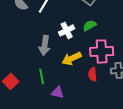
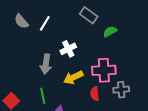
green semicircle: (90, 25) -> (110, 32), moved

